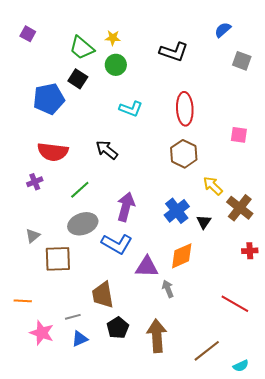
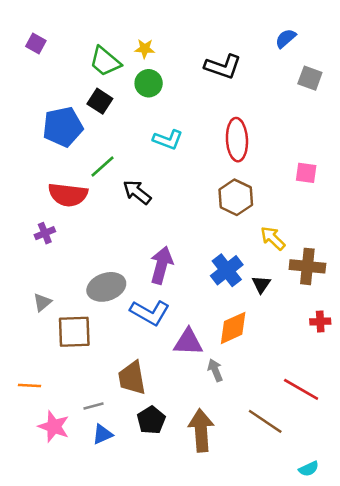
green line: (80, 190) -> (102, 167), moved
brown cross: (240, 208) -> (307, 266), turned -32
brown line: (207, 351) -> (265, 421), moved, turned 72

